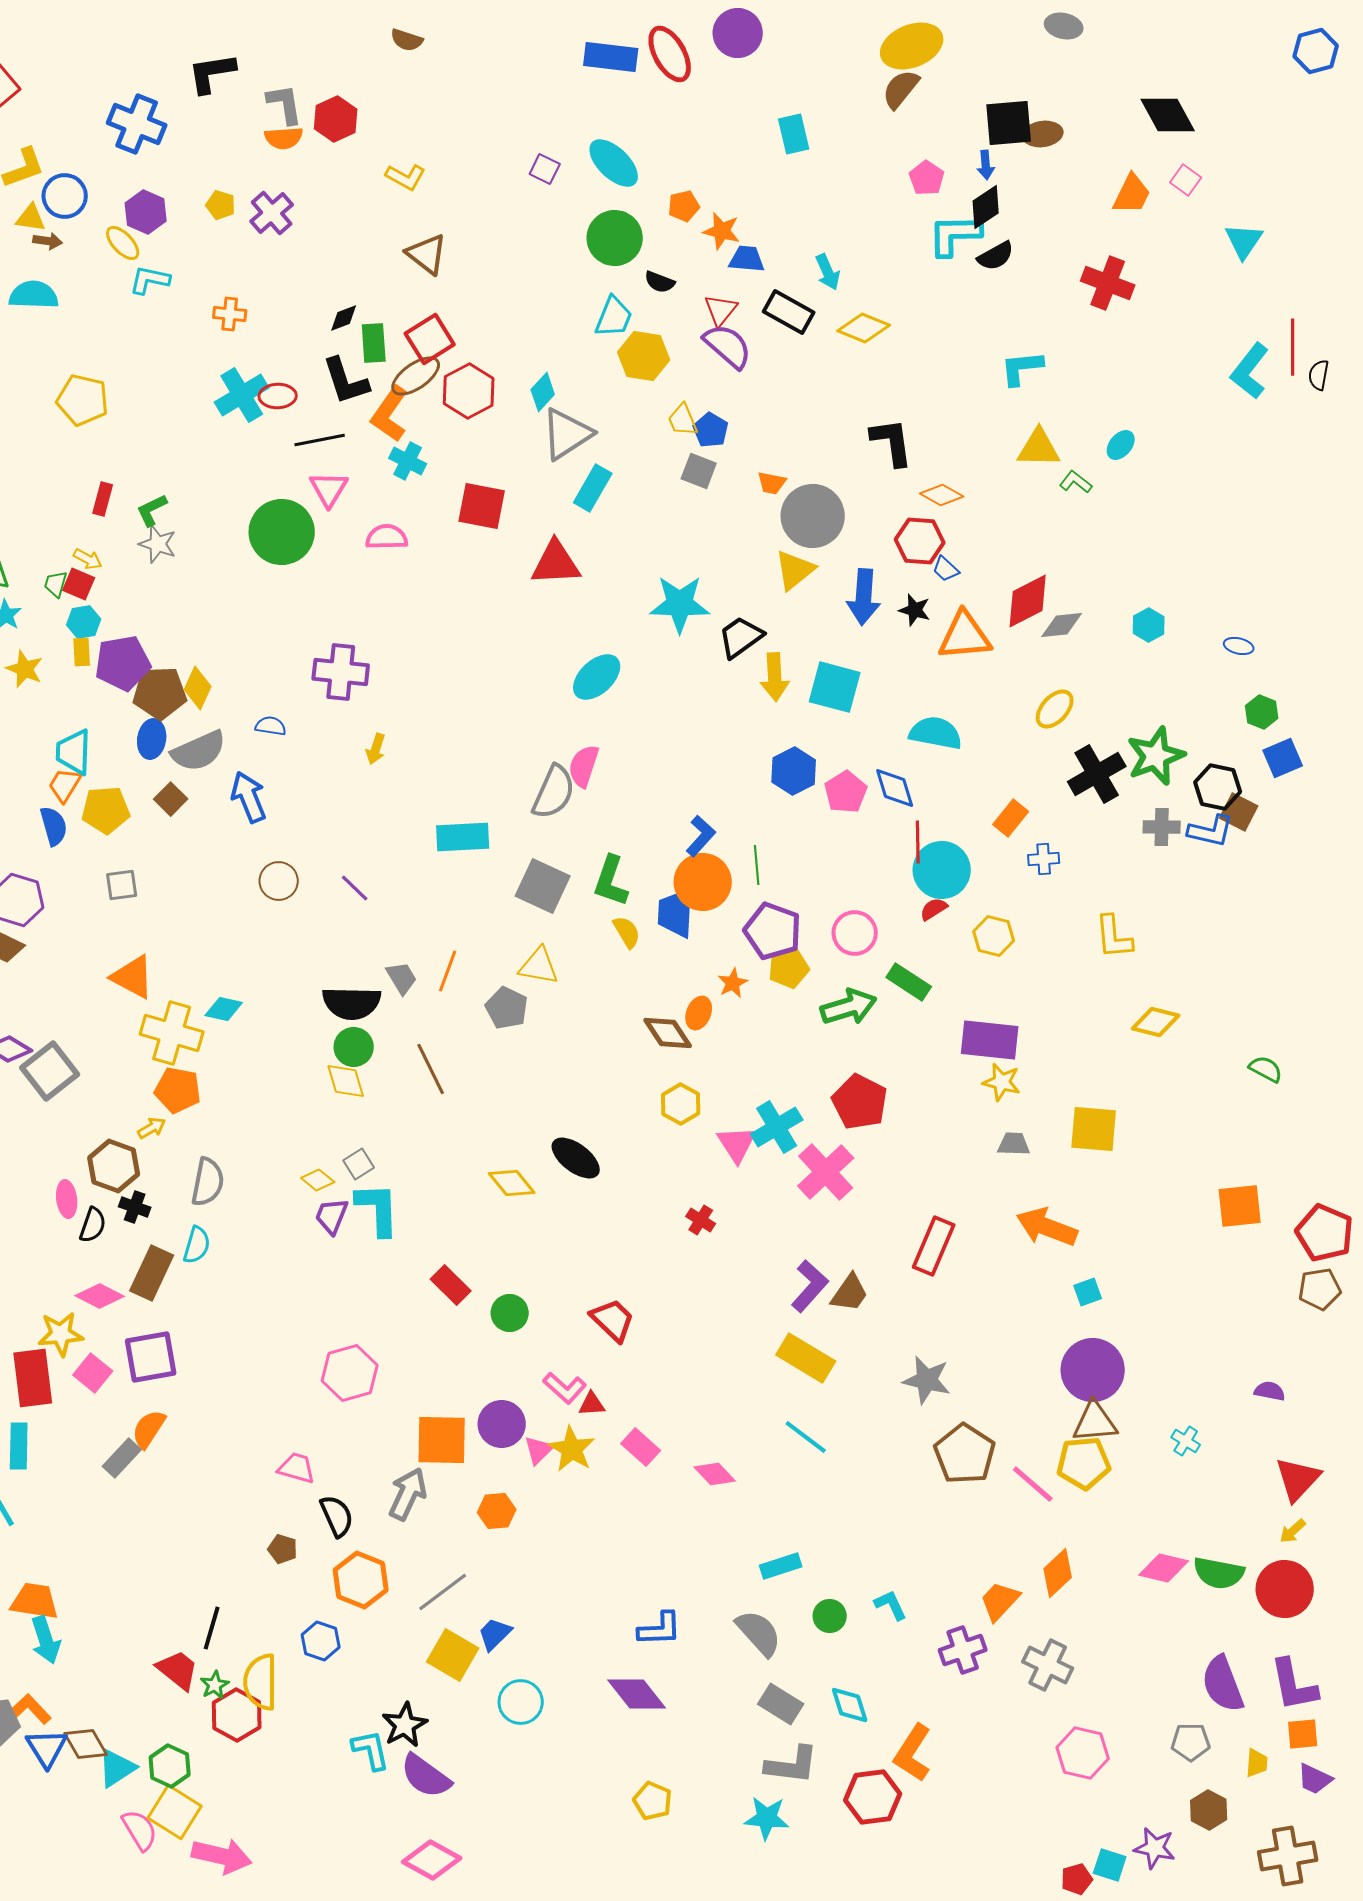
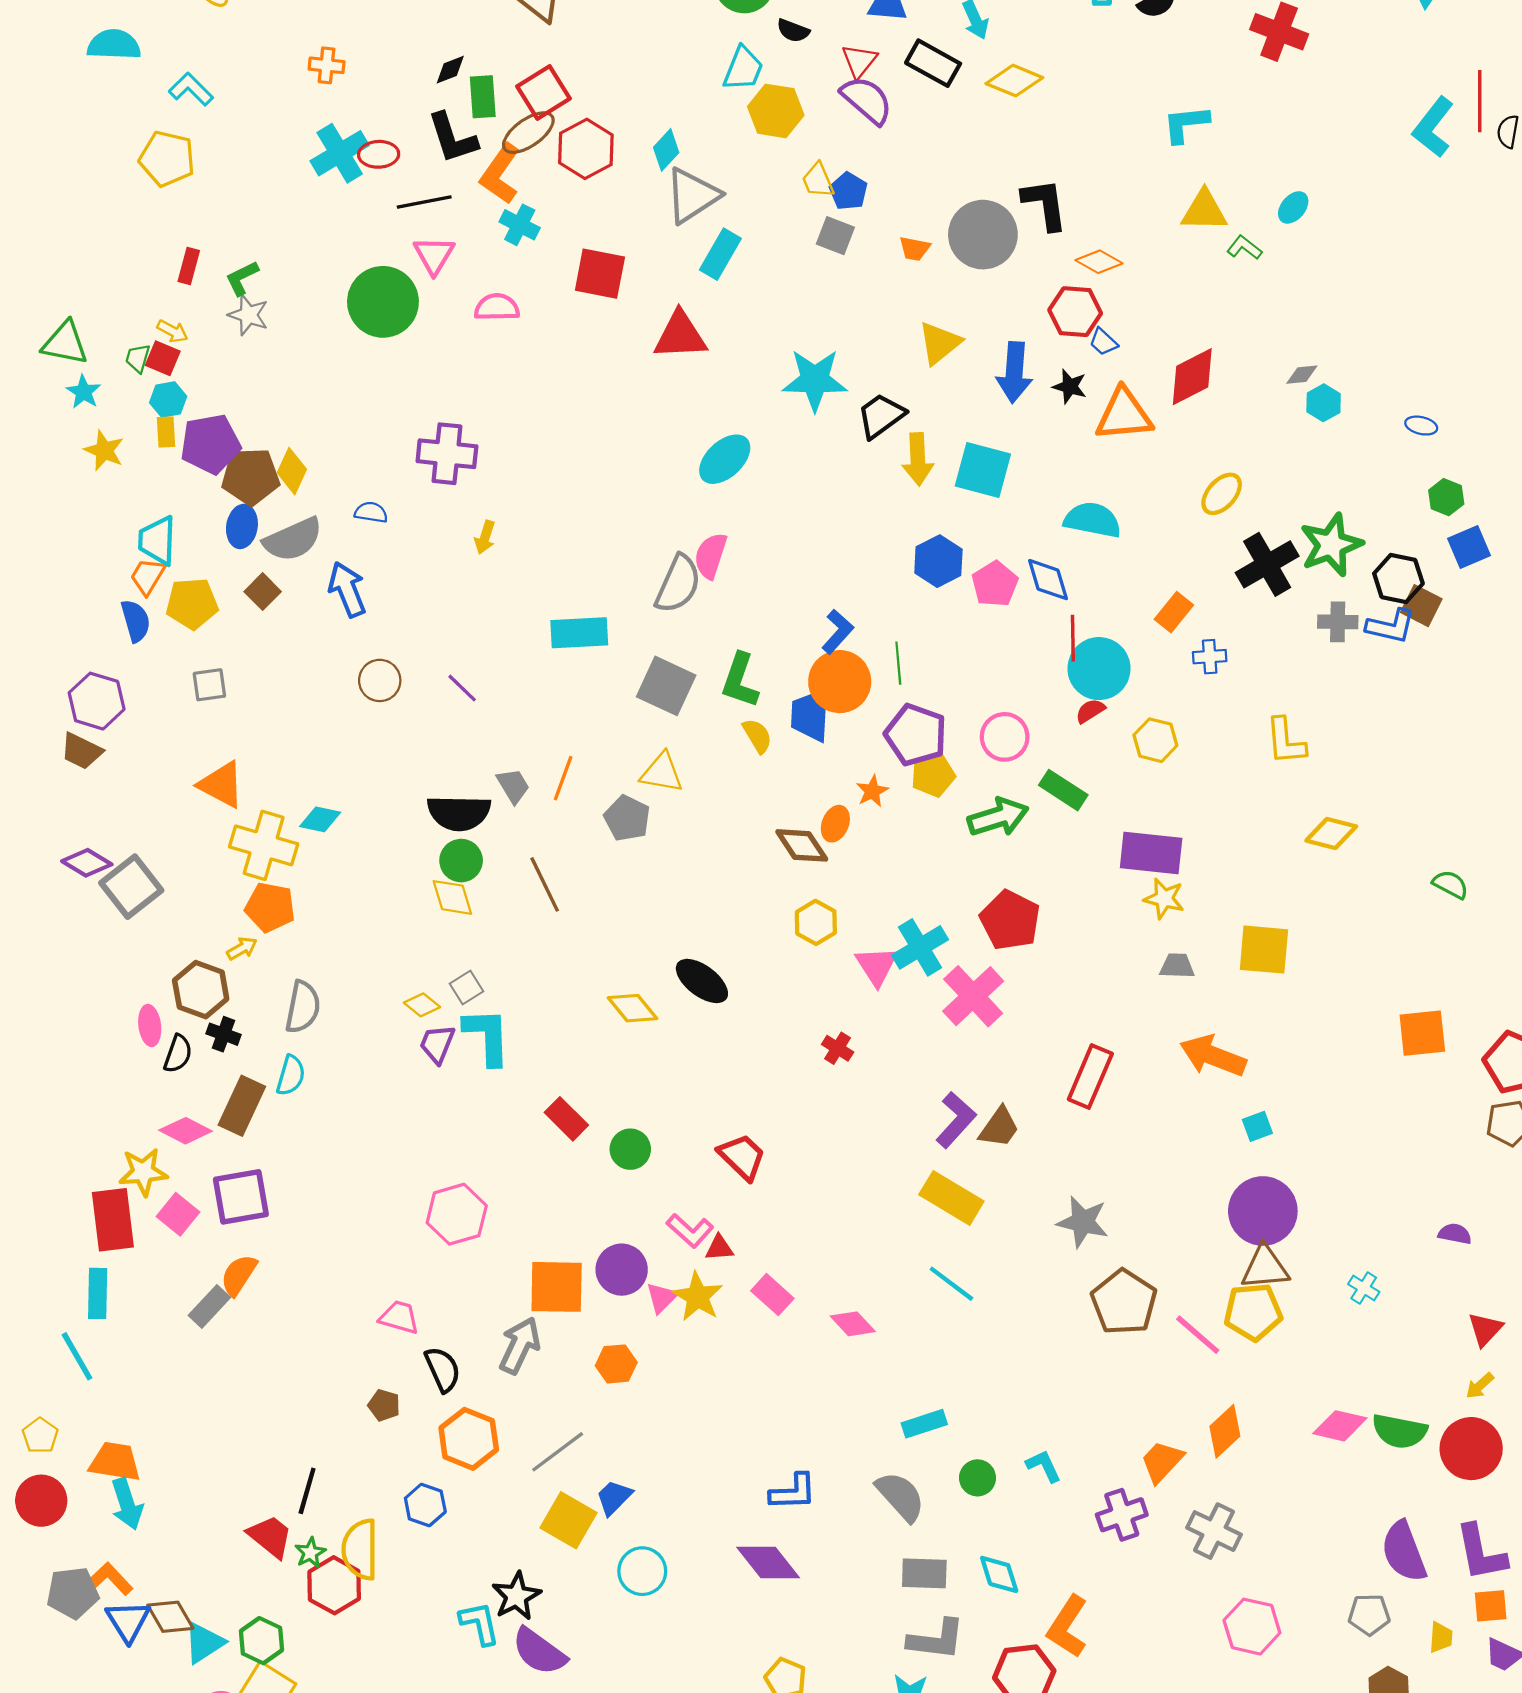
cyan L-shape: (150, 280) -> (191, 89), moved, turned 33
gray circle: (813, 516) -> (983, 235), moved
gray diamond: (1062, 625) -> (1302, 375), moved, size x0.7
red triangle: (1298, 1479) -> (1485, 1329), size x0.7
gray rectangle: (781, 1704) -> (924, 1573), turned -30

